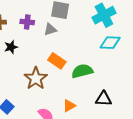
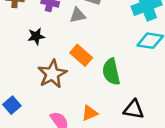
black star: (11, 47) -> (36, 36), moved
green semicircle: (82, 71) -> (111, 72), turned -95

